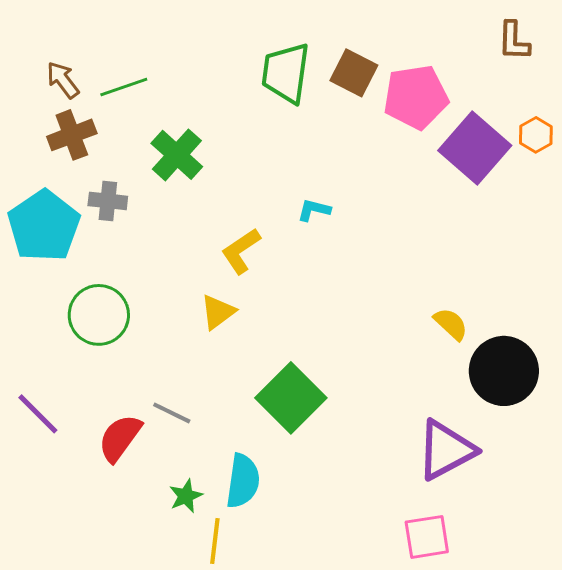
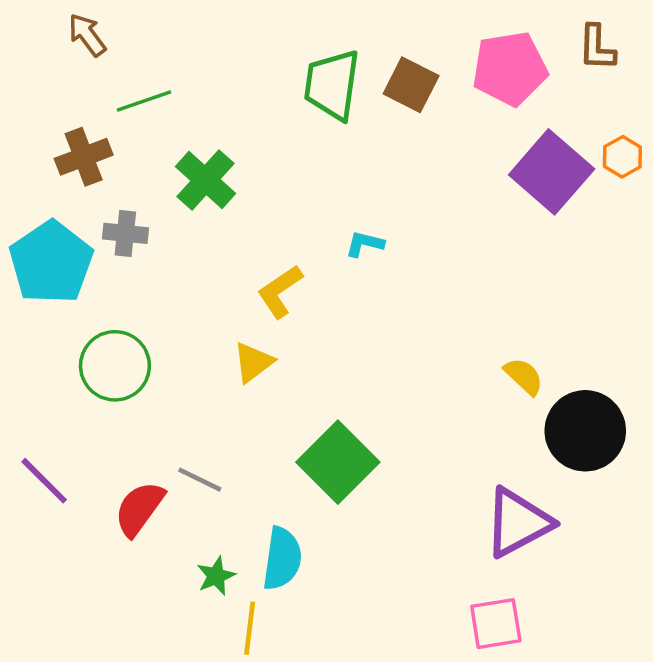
brown arrow: (63, 80) -> (87, 35), moved
pink pentagon: (416, 97) -> (510, 69), moved

